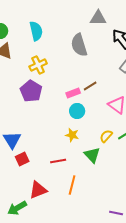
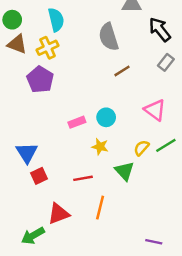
yellow cross: (38, 65) -> (48, 48), moved
brown line: (90, 86) -> (122, 71), moved
purple pentagon: (31, 91) -> (40, 79), moved
pink rectangle: (73, 93) -> (77, 122), moved

